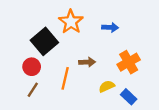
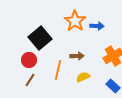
orange star: (71, 22) -> (75, 21), moved
yellow semicircle: (107, 86) -> (83, 77), moved

